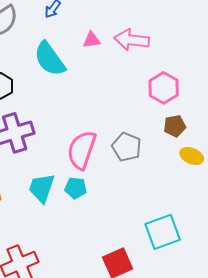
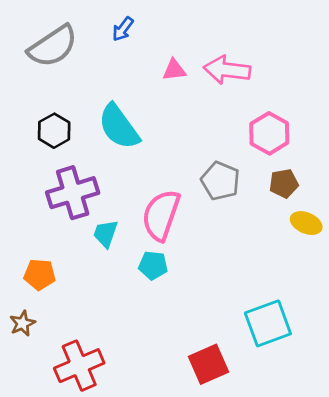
cyan semicircle: (50, 59) -> (119, 127), moved
gray pentagon: (127, 147) -> (220, 181), moved
cyan trapezoid: (42, 188) -> (106, 234), moved, size x0.7

